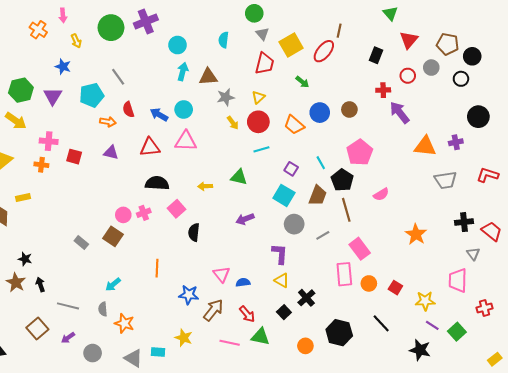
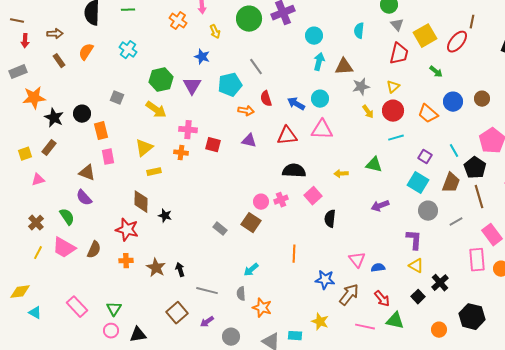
yellow rectangle: (23, 198) -> (154, 172), moved
black star: (25, 259) -> (165, 216), moved

